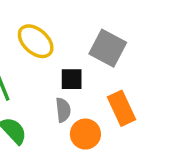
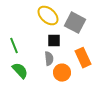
yellow ellipse: (36, 41) -> (48, 16), moved

